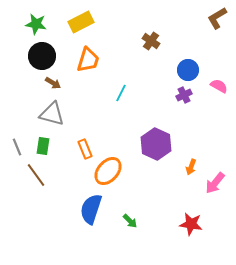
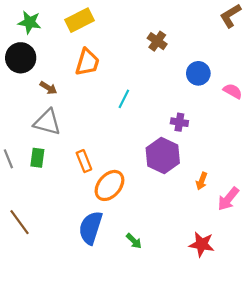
black circle: (42, 56) -> (21, 58), moved
purple cross: (184, 95) -> (179, 122), moved, turned 35
brown line: (36, 175) -> (20, 222), moved

